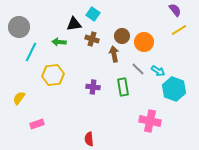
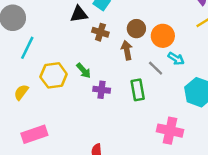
green arrow: (59, 42) -> (84, 71), moved, turned -136
cyan arrow: (158, 71) -> (176, 59), moved
yellow semicircle: (19, 98) -> (21, 92), moved
pink rectangle: (37, 124) -> (34, 134), size x1.5

